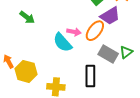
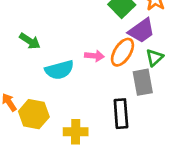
cyan semicircle: (62, 42) -> (59, 70), moved, turned -60
green triangle: (126, 52) -> (154, 58), moved
gray rectangle: (108, 54) -> (143, 82), turned 54

